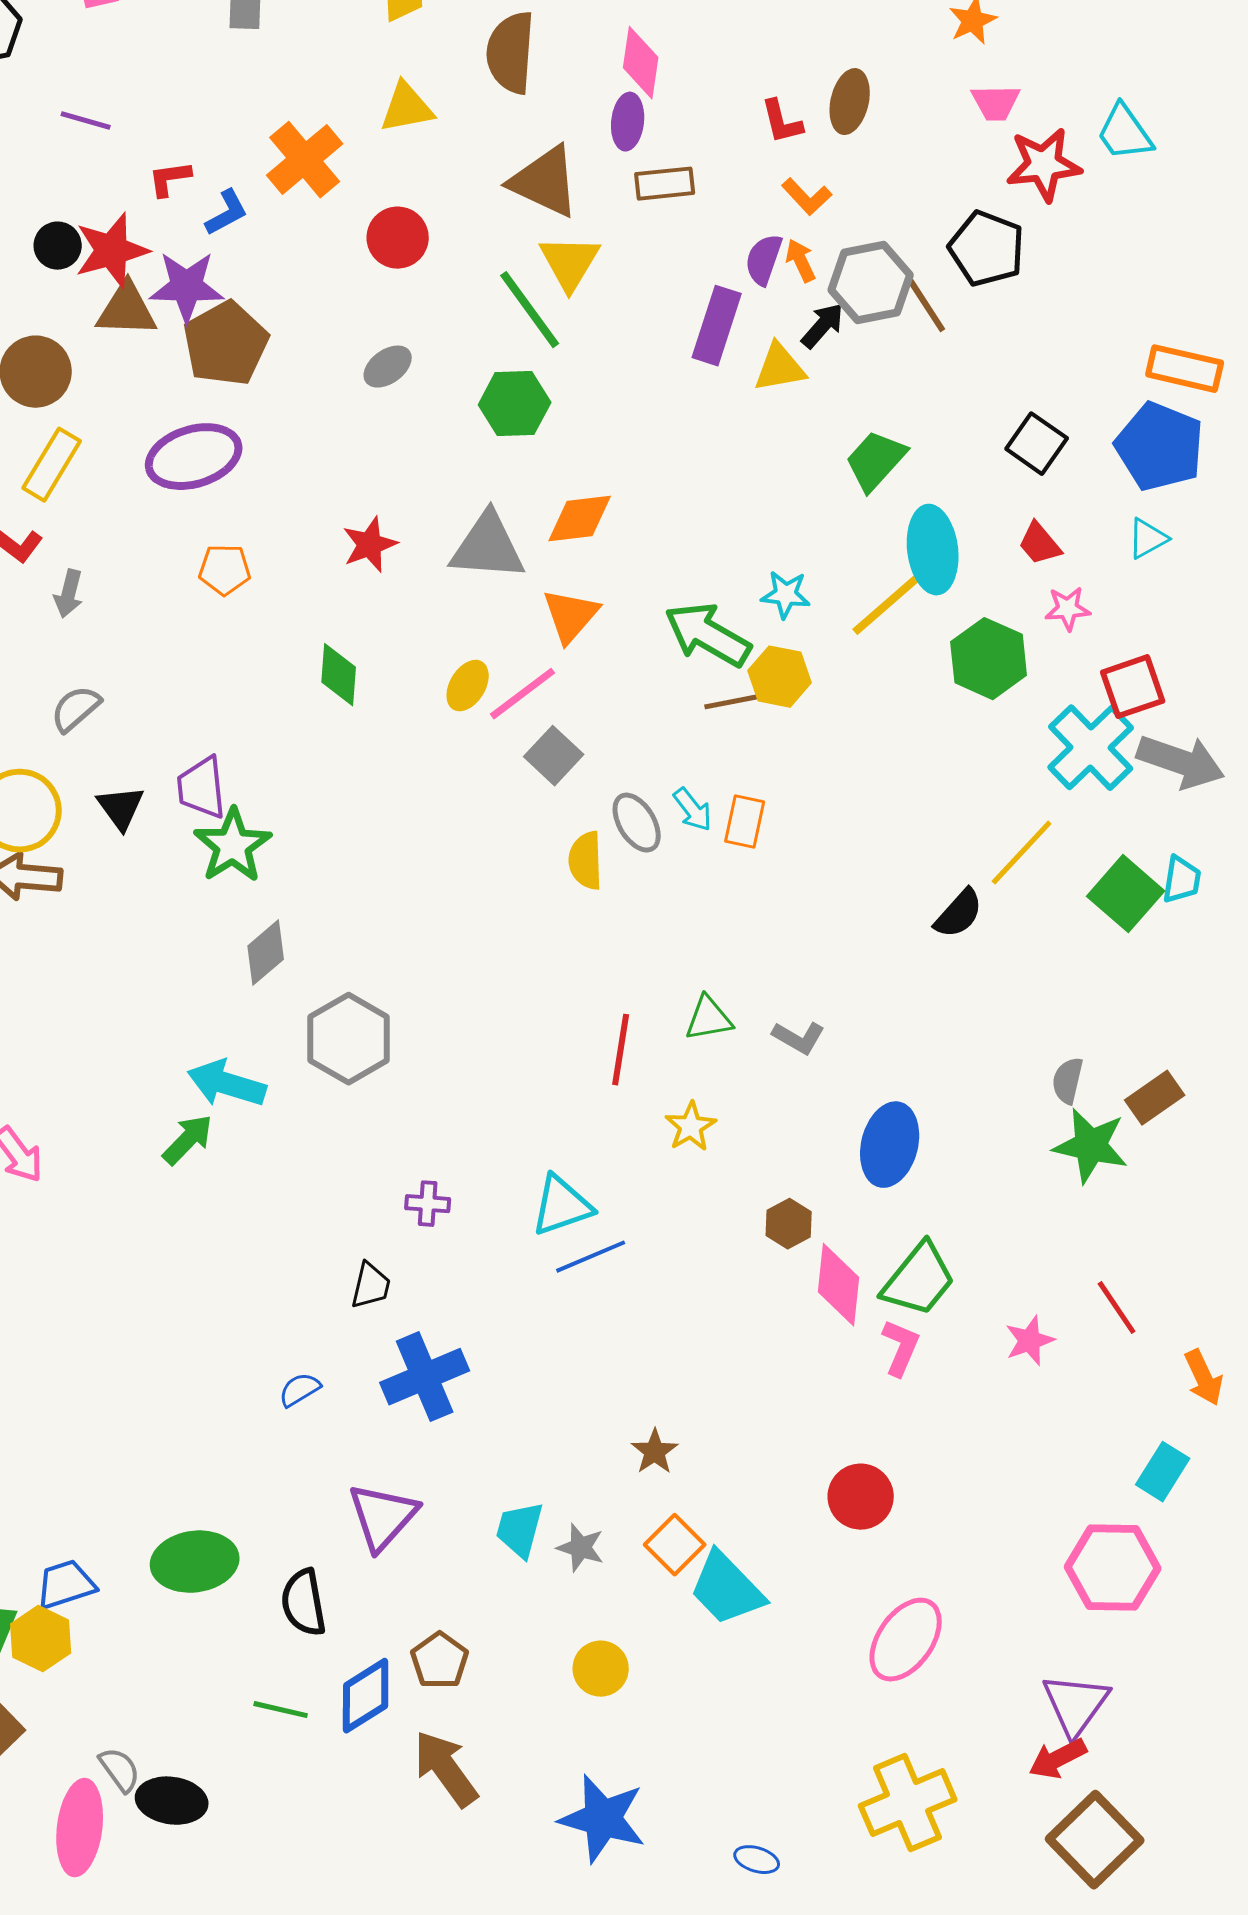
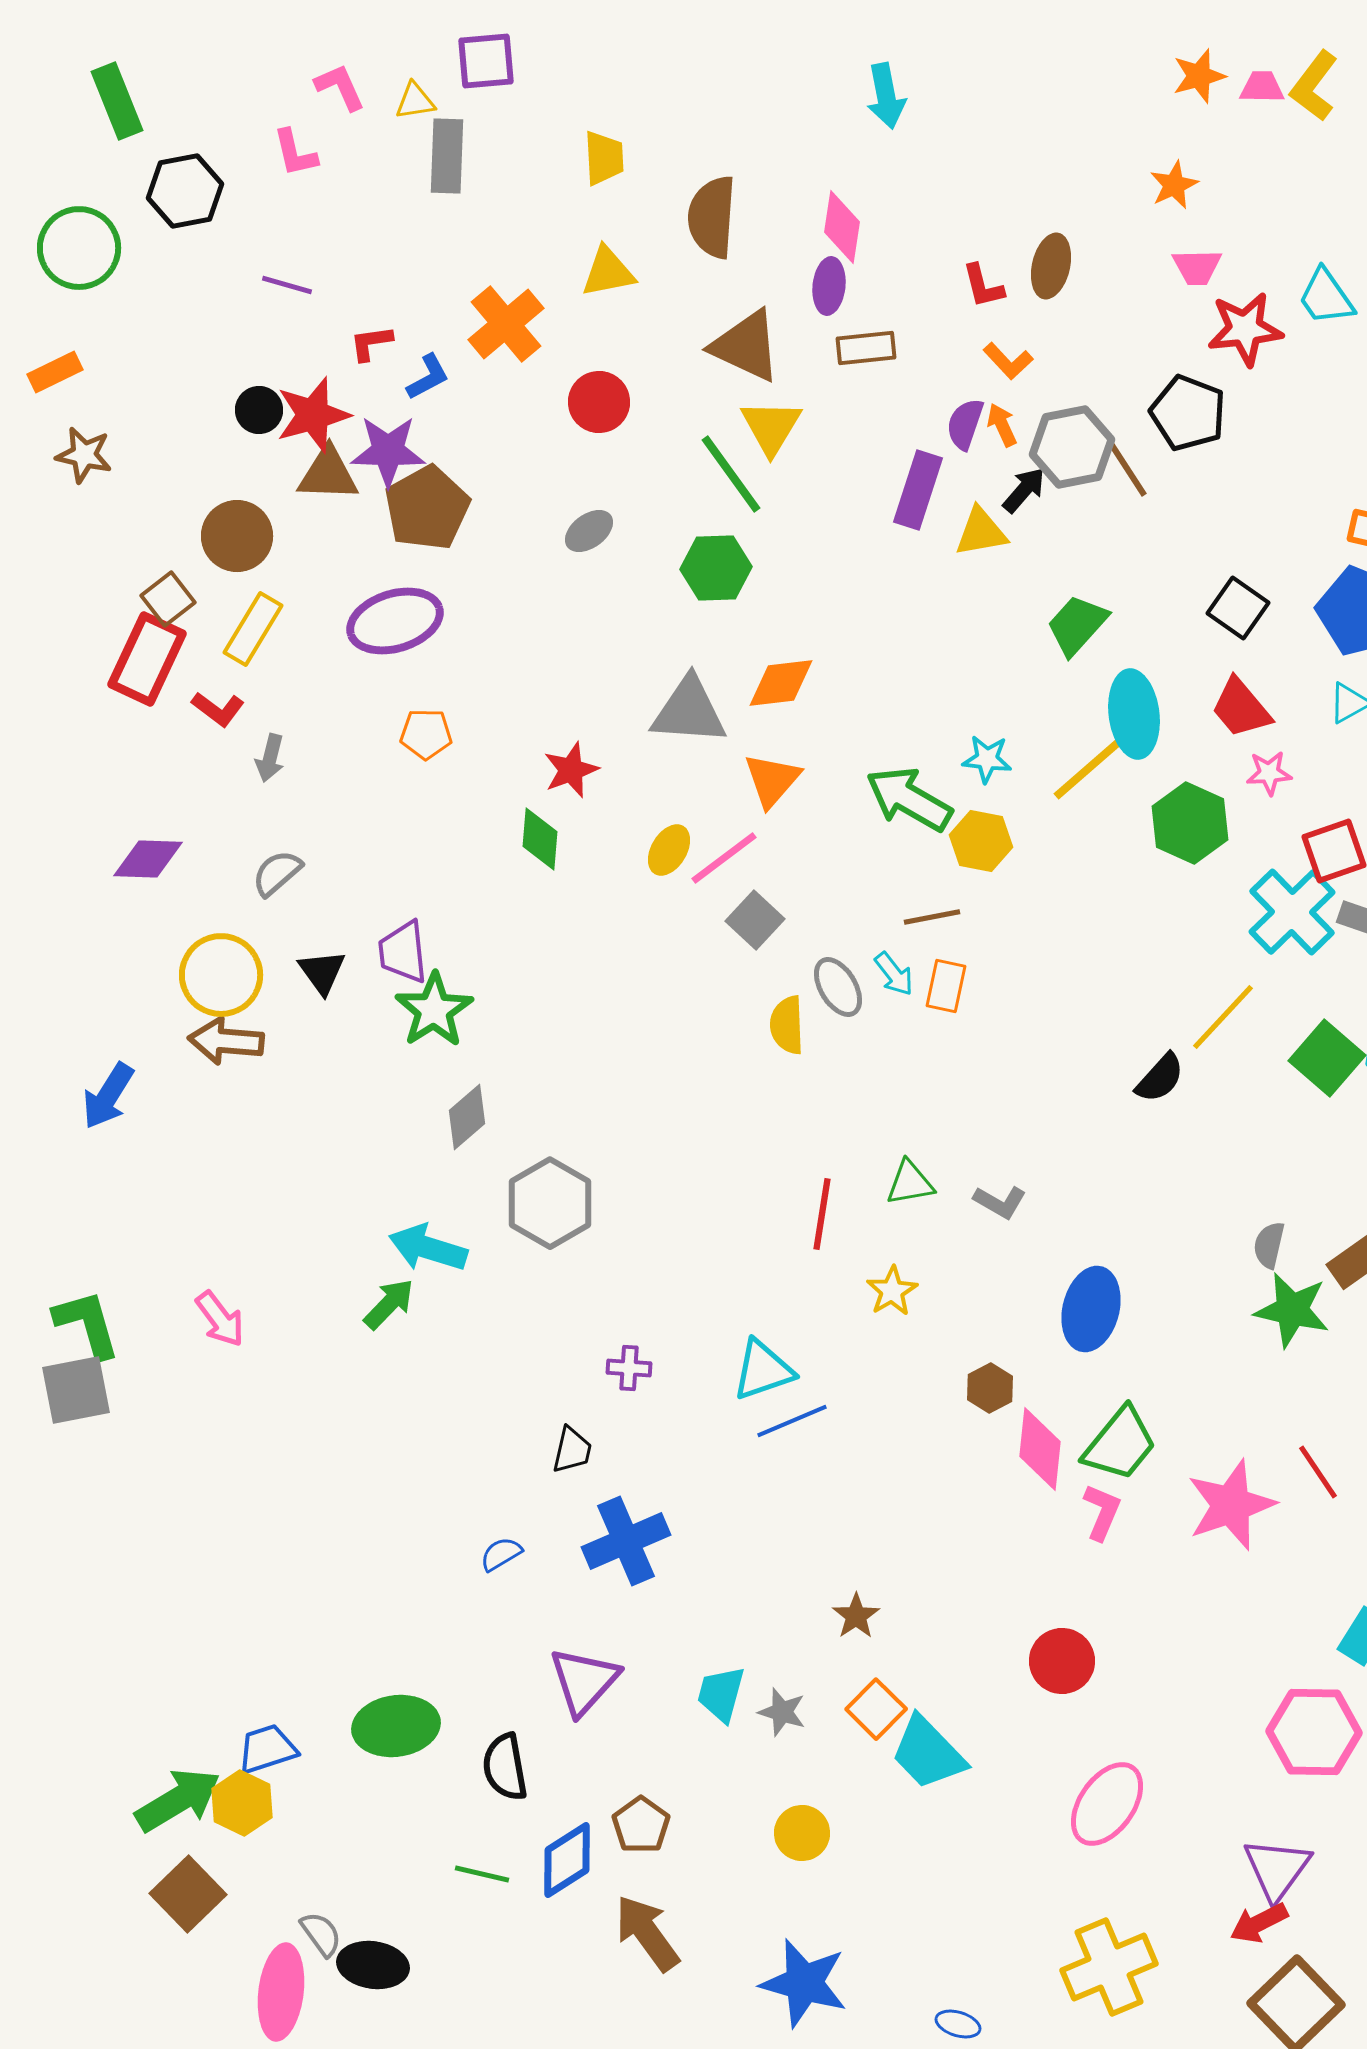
red trapezoid: (1040, 544) -> (1241, 708), size x1.4
red star: (370, 545) -> (571, 770), moved
brown line: (733, 702) -> (932, 917), moved
pink star: (1030, 1341) -> (1231, 1505), size x1.8

